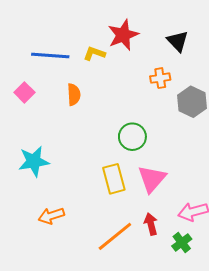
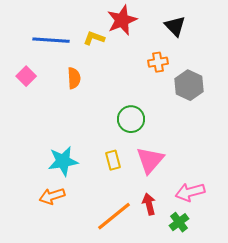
cyan star: (34, 161) -> (63, 161), moved
yellow rectangle: (114, 179) -> (113, 160), size x0.7

